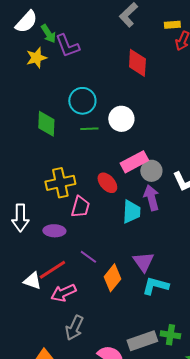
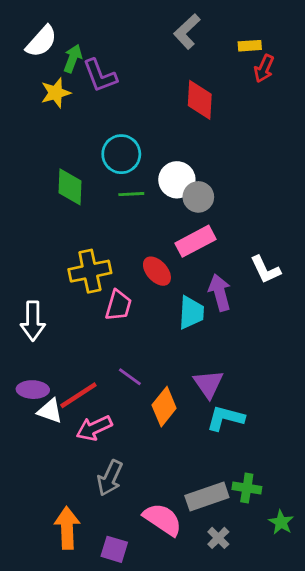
green arrow: (48, 34) -> (73, 59), turned -126
gray circle: (151, 171) -> (198, 197), moved
purple ellipse: (54, 231) -> (33, 390), moved

